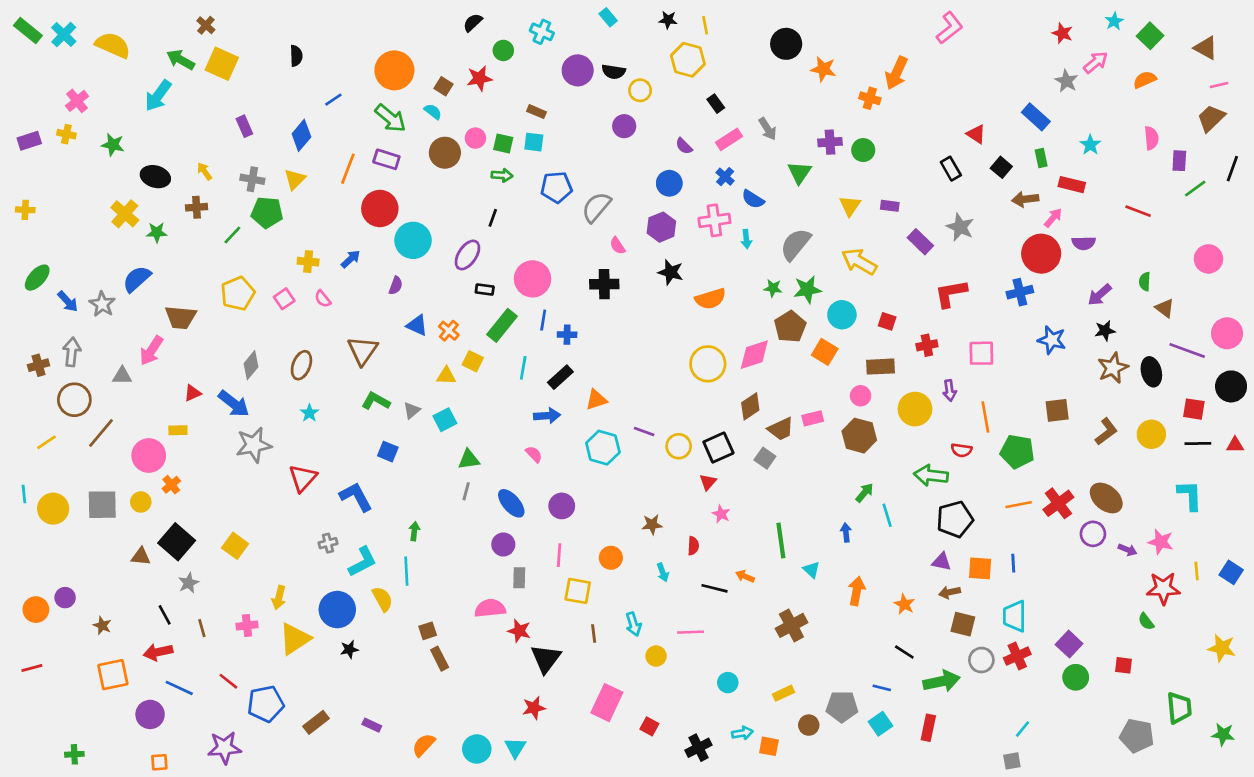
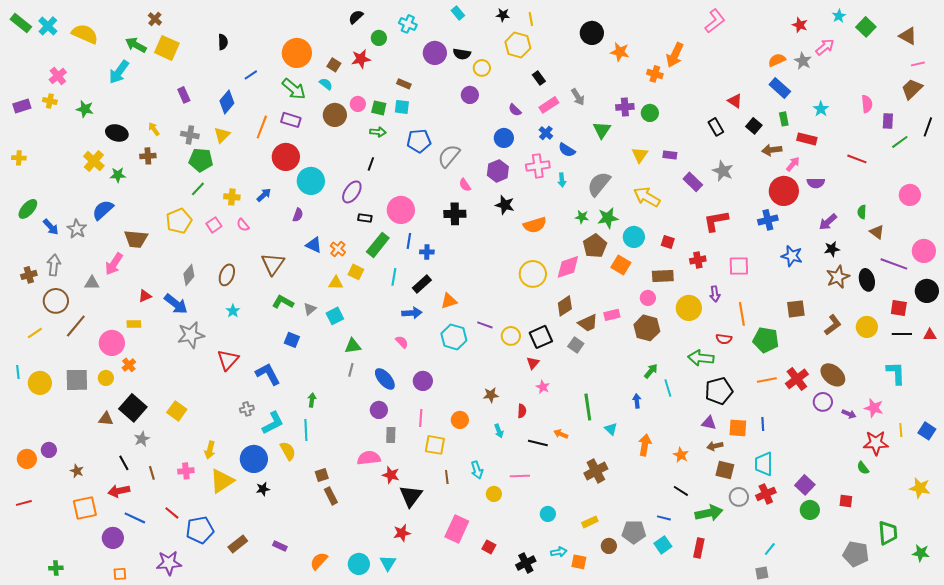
orange semicircle: (1145, 80) -> (777, 60), moved
green line: (232, 235) -> (198, 189), moved

